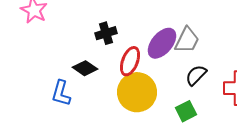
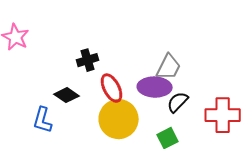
purple ellipse: (162, 43) -> (155, 87), moved, turned 52
red ellipse: (130, 61) -> (112, 88), turned -48

